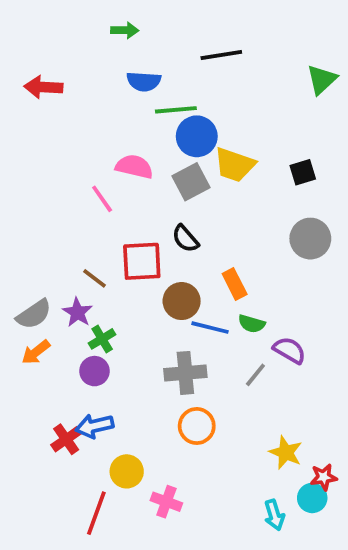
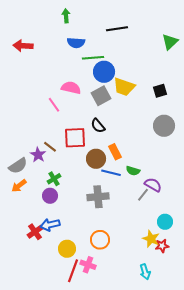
green arrow: (125, 30) -> (66, 16), turned -96
orange rectangle: (235, 284) -> (115, 152), moved
purple star: (77, 312) -> (38, 155), moved
gray line: (255, 375) -> (143, 195), moved
orange circle: (197, 426) -> (100, 240), moved
red star: (324, 477) -> (162, 246), moved
cyan circle: (312, 498) -> (165, 222), moved
red line: (96, 513) -> (73, 271), moved

